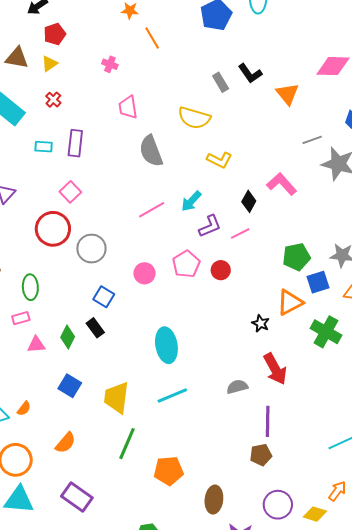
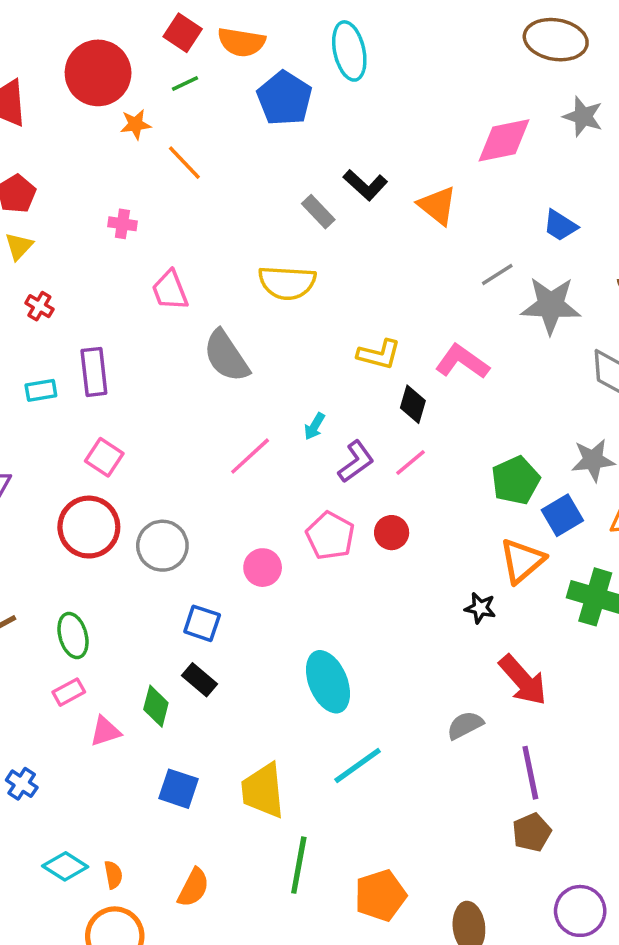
yellow L-shape: (219, 160) -> (379, 354), moved
cyan arrow: (191, 201) -> (314, 426), size x0.7
orange semicircle: (24, 409) -> (113, 875), moved, turned -35

